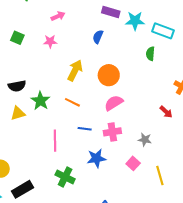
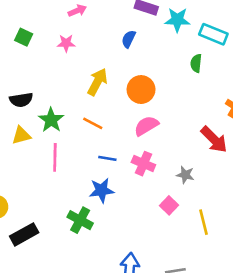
red arrow: (166, 112) -> (214, 139), size x1.6
pink cross: (112, 132) -> (143, 164), turned 30
pink line: (55, 141) -> (55, 157), moved
blue star: (96, 158) -> (101, 190), moved

